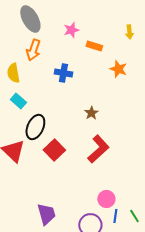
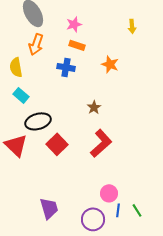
orange rectangle: (94, 46) -> (77, 45), moved
orange star: (118, 69) -> (110, 64), moved
black ellipse: (35, 127) -> (38, 121), turned 50

